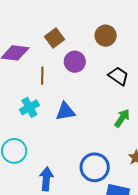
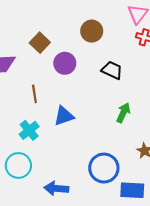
brown line: (42, 76) -> (34, 94), moved
cyan cross: (29, 107) -> (29, 130), moved
blue arrow: (46, 179) -> (56, 188), turned -80

